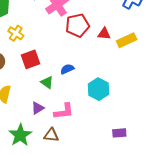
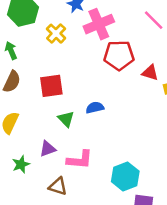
yellow cross: (16, 33) -> (56, 34), moved
cyan hexagon: (99, 89) -> (125, 176), moved
green star: (20, 135) -> (21, 164), moved, size x0.6

